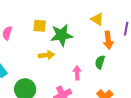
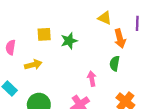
green star: (61, 35) -> (69, 41), size x0.7
yellow arrow: (46, 55) -> (33, 65), moved

